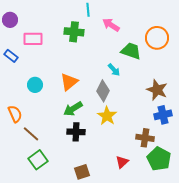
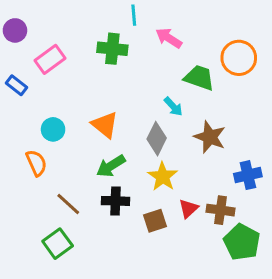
pink rectangle: (33, 39) -> (50, 59), turned -36
orange triangle: (69, 82) -> (105, 125), turned -42
brown star: (157, 90) -> (210, 137), moved
orange semicircle: (15, 114) -> (36, 163), moved
brown line: (31, 134) -> (68, 204), moved
red triangle: (122, 162) -> (189, 209), moved
brown square: (82, 172) -> (155, 221), moved

